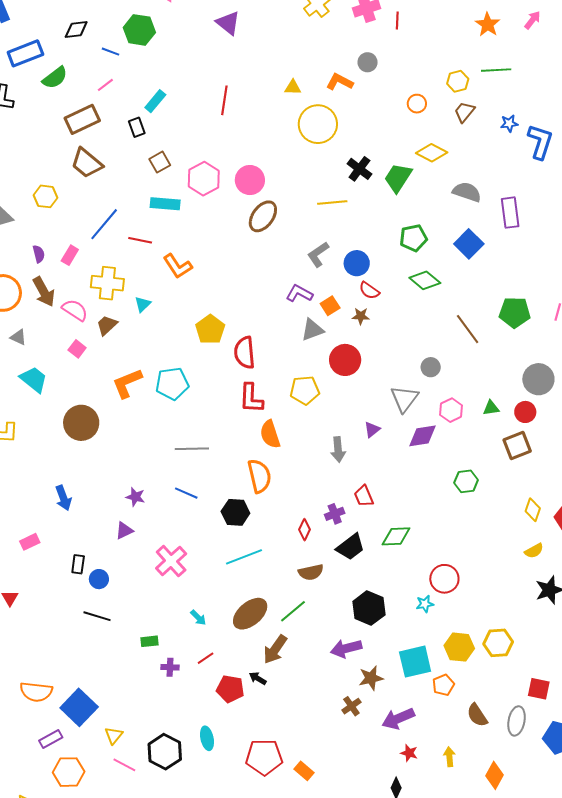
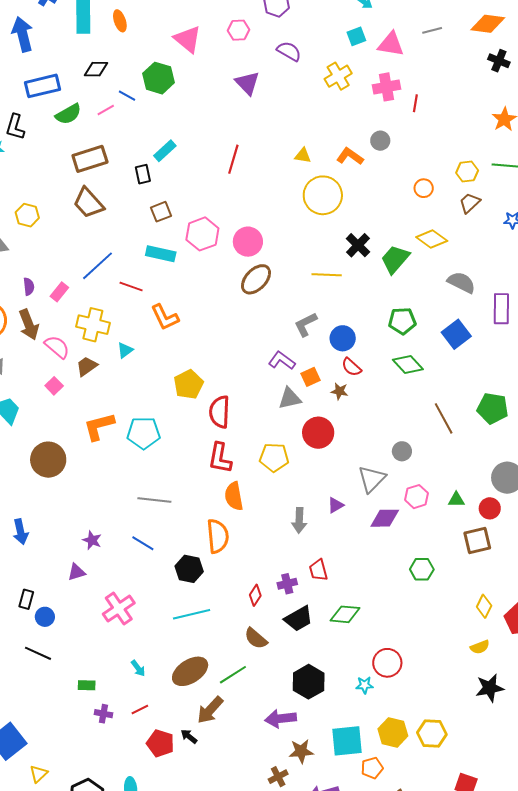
pink line: (105, 85) -> (106, 110), moved
yellow hexagon: (45, 196) -> (27, 215), moved
brown semicircle: (311, 572) -> (256, 638), turned 45

